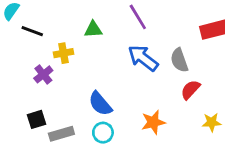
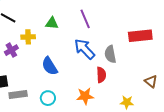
red semicircle: (190, 90) -> (101, 75), moved, turned 126
blue semicircle: (100, 104) -> (50, 66), moved

